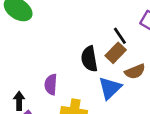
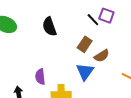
black line: (120, 36) -> (93, 20), moved
black semicircle: (89, 59) -> (49, 27), moved

